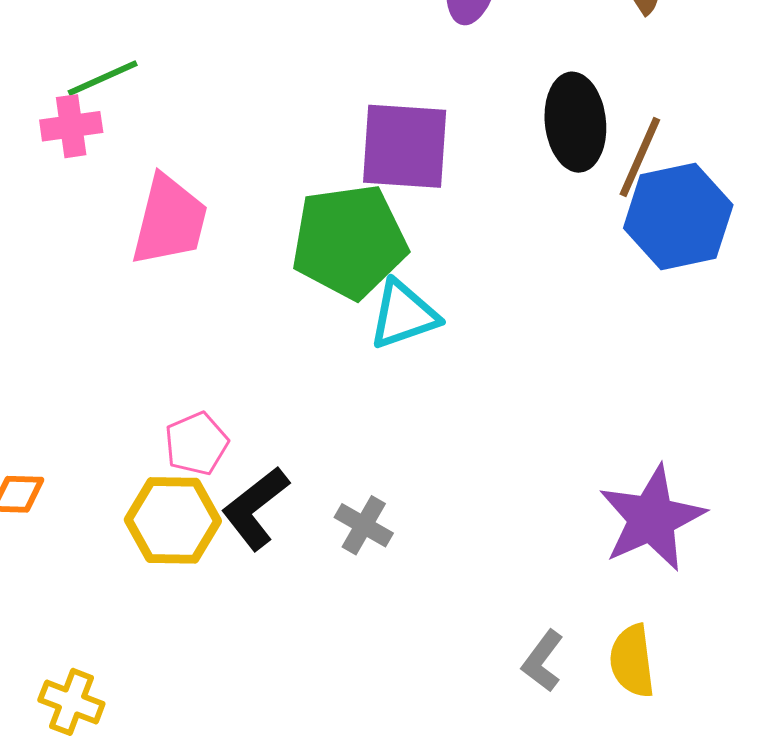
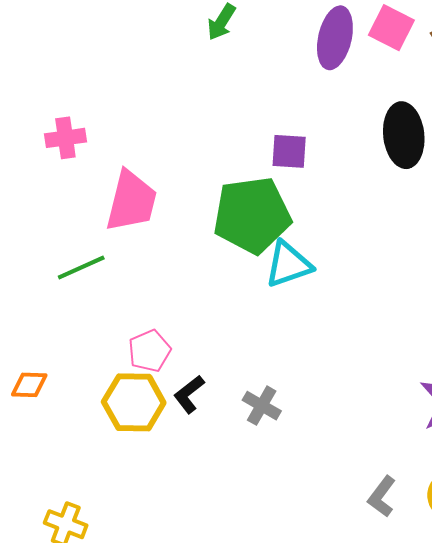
green line: (103, 78) -> (81, 268), moved
purple square: (405, 146) -> (289, 151), size x0.6
black L-shape: (255, 508) -> (189, 394), size x0.7

